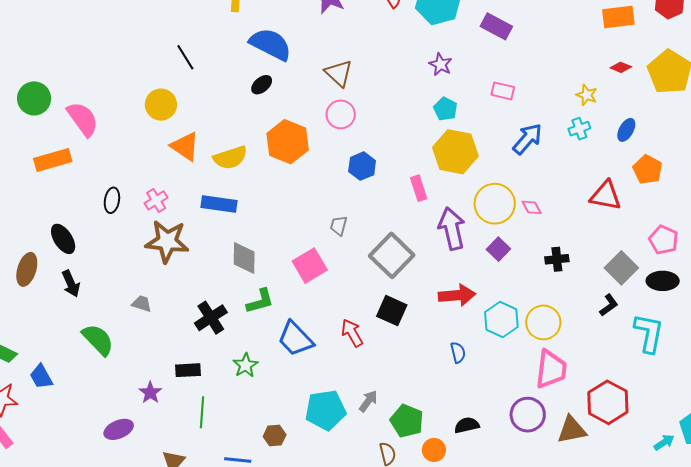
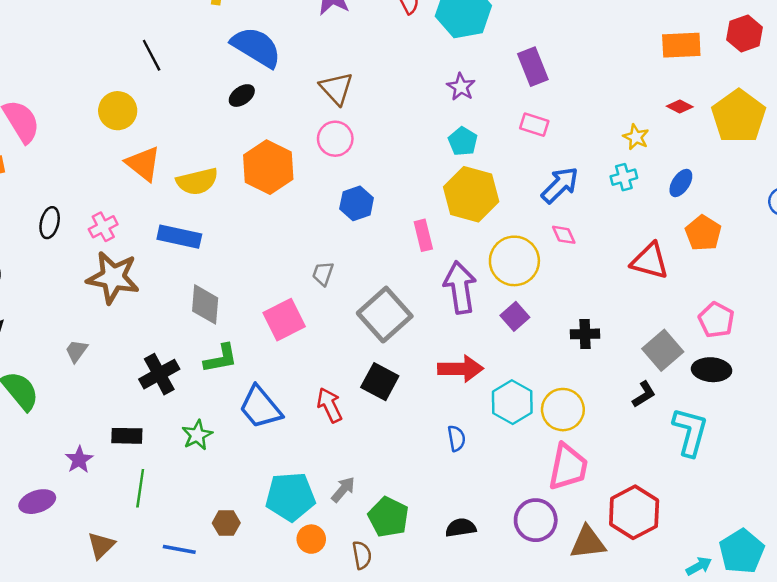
purple rectangle: (496, 26) -> (533, 67), moved, turned 36
pink diamond: (532, 207) -> (564, 235), moved
gray trapezoid: (142, 304) -> (76, 351), turned -75
orange circle: (434, 450) -> (311, 539), moved

